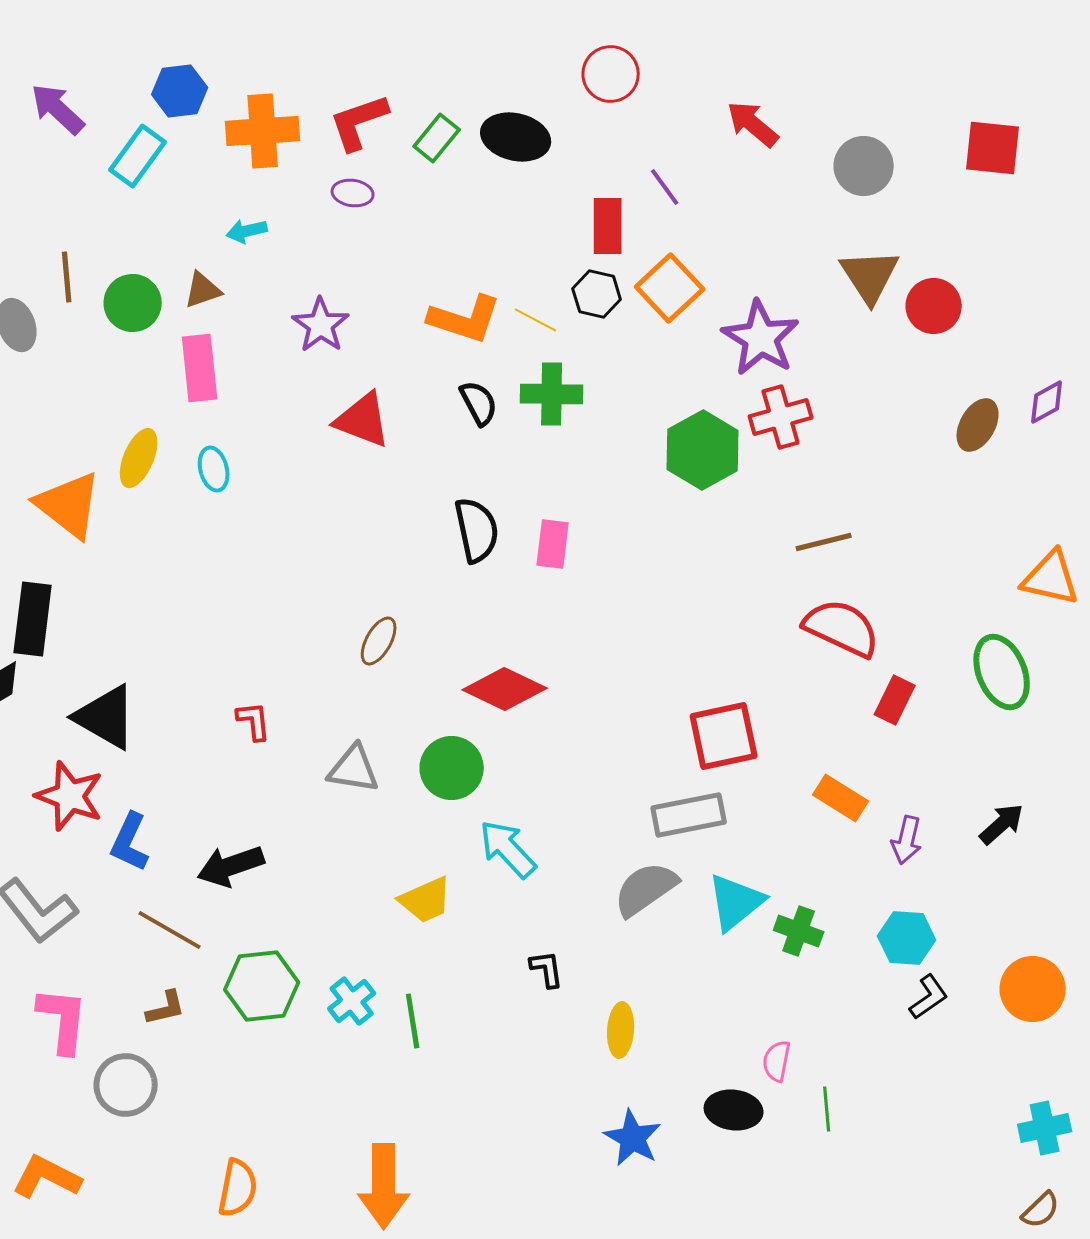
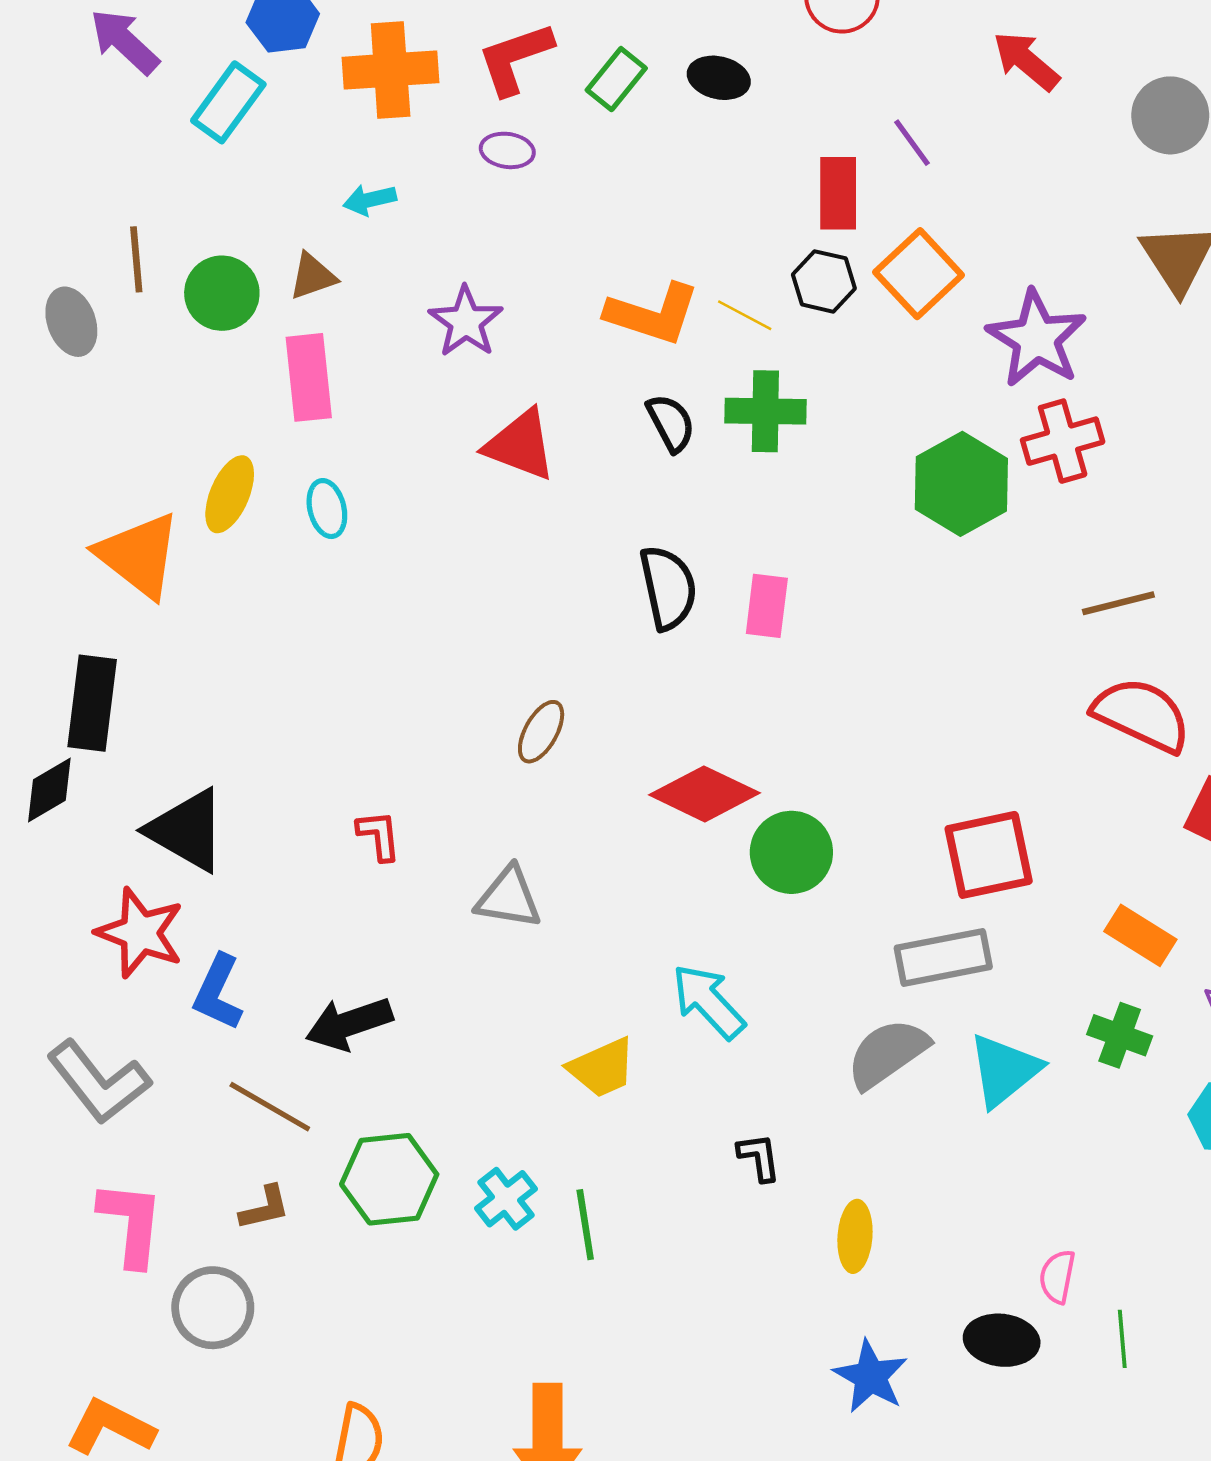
black ellipse: (516, 137) -> (719, 78), size x0.7
green circle: (452, 768) -> (791, 852), moved
green cross: (799, 931) -> (1120, 1035), moved

